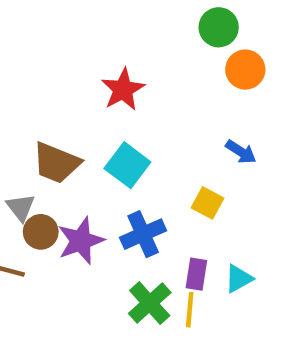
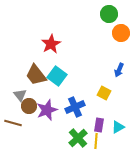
red star: (123, 90) -> (51, 44), moved
blue arrow: (241, 152) -> (119, 70), turned 80
brown trapezoid: (56, 163) -> (36, 75), turned 30
cyan square: (127, 165) -> (57, 76), moved

